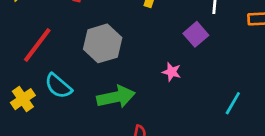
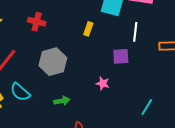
purple square: (196, 34) -> (121, 56), turned 36
green arrow: (116, 97) -> (62, 101), size x0.6

